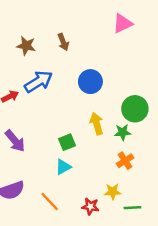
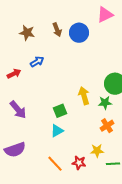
blue arrow: (38, 82) -> (37, 62), size x0.6
blue circle: (90, 82) -> (79, 33), moved
orange line: (50, 201) -> (55, 164), moved

